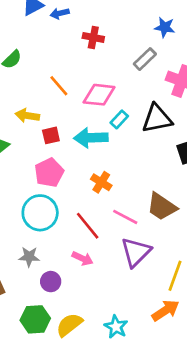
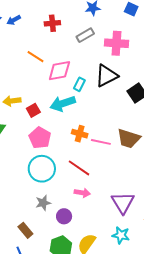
red cross: (93, 37) -> (52, 23), moved
gray rectangle: (145, 59) -> (85, 35), turned 30
orange line: (59, 86) -> (35, 57), moved
pink line: (125, 217) -> (101, 142), moved
purple triangle: (136, 252) -> (123, 203), moved

